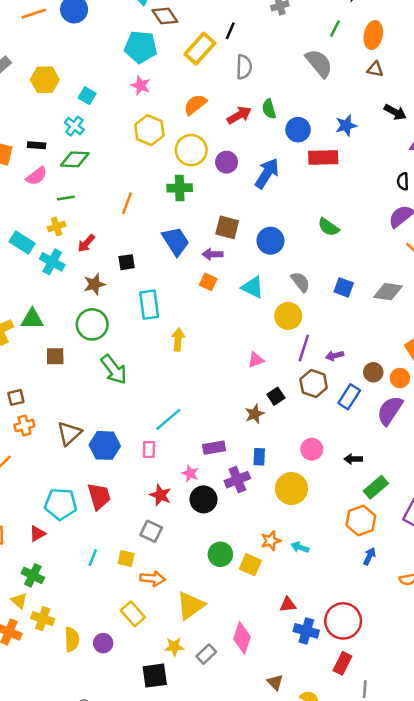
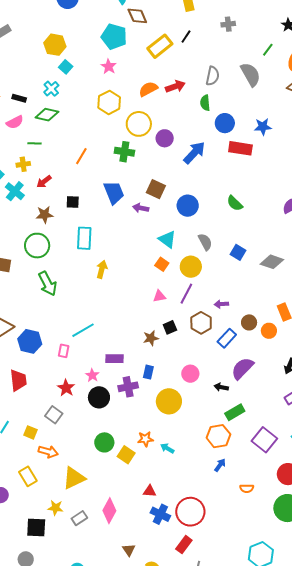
gray semicircle: (244, 67) -> (212, 76), moved
yellow hexagon: (45, 80) -> (55, 45), moved
red arrow: (239, 115) -> (175, 86), moved
orange square: (208, 282) -> (162, 264), moved
purple line: (304, 348) -> (186, 294), moved
purple semicircle: (390, 410) -> (242, 368), moved

